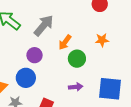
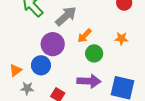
purple circle: (35, 55) -> (53, 44), size x1.5
purple arrow: (76, 87) -> (89, 81), size x1.6

